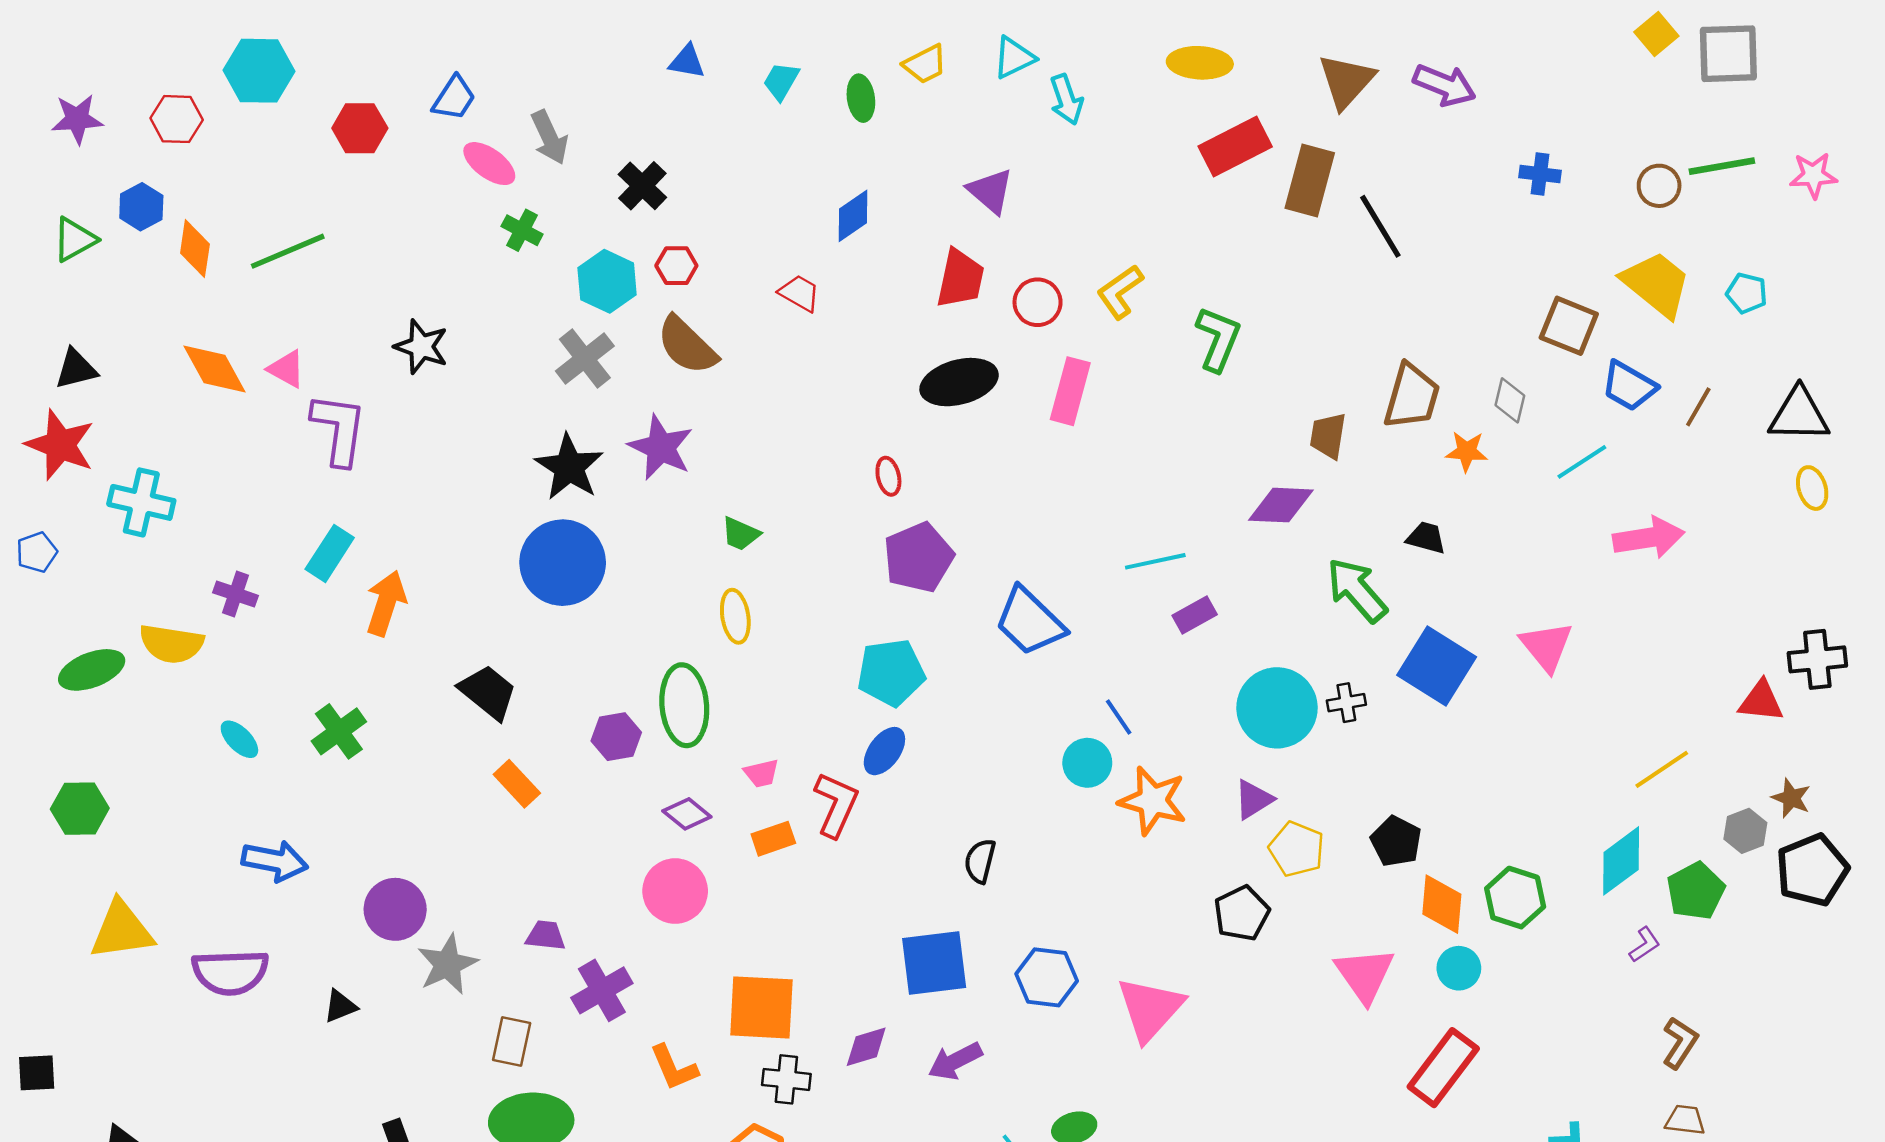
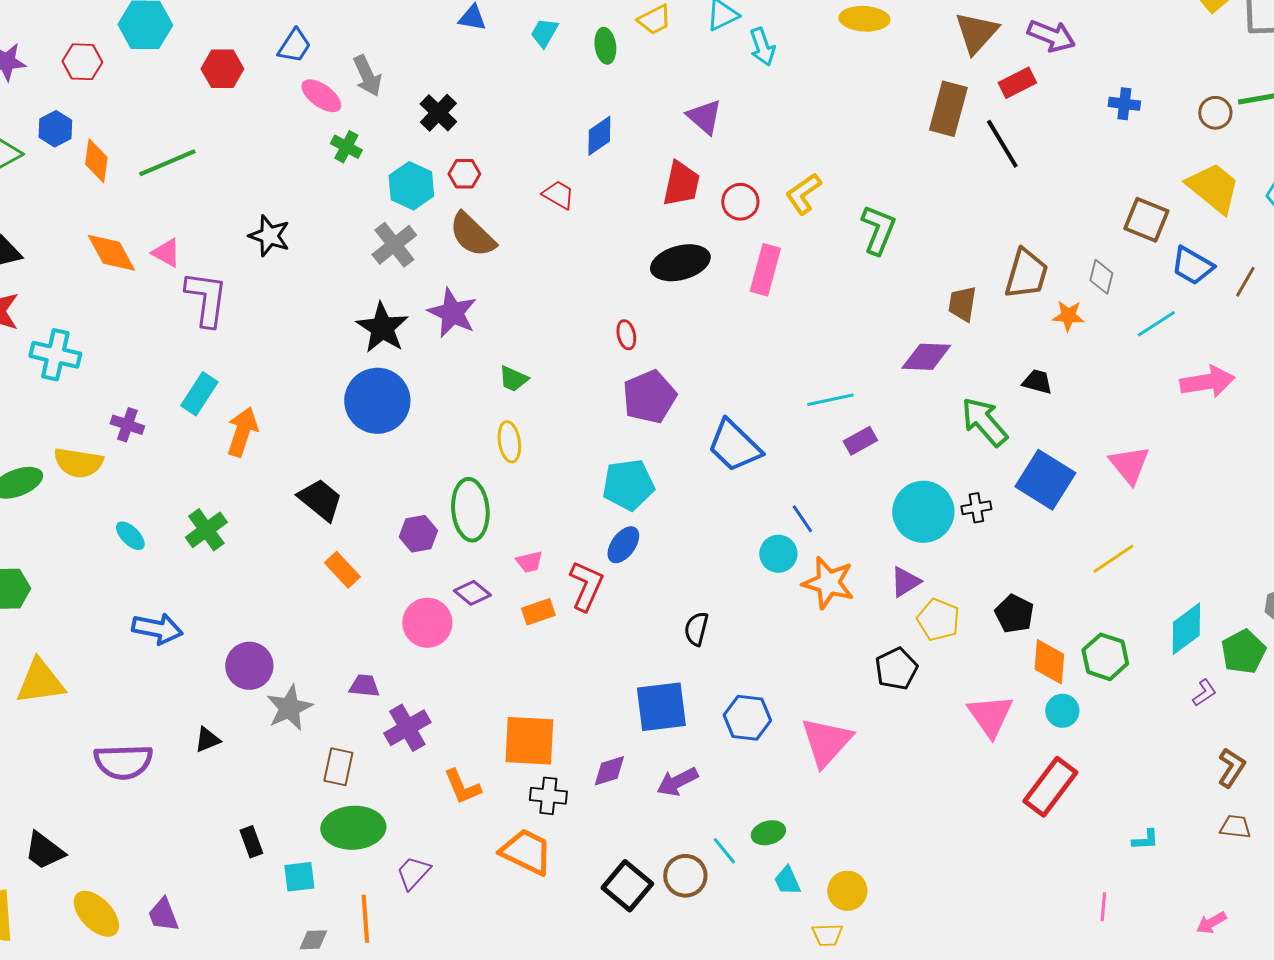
red rectangle: (1235, 147) -> (1017, 83), moved, size x0.7
yellow line: (1662, 769) -> (1113, 559), moved
pink circle: (675, 891) -> (427, 623), moved
purple semicircle: (230, 972) -> (123, 762), moved

